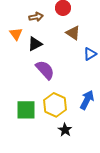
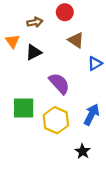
purple semicircle: (45, 70) -> (59, 83), moved
green square: (26, 110) -> (24, 108), moved
black star: (65, 130) -> (83, 151), moved

